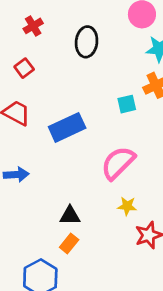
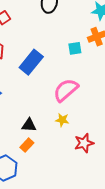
blue rectangle: (67, 127) -> (31, 62), turned -30
yellow star: (127, 206) -> (62, 120), moved

